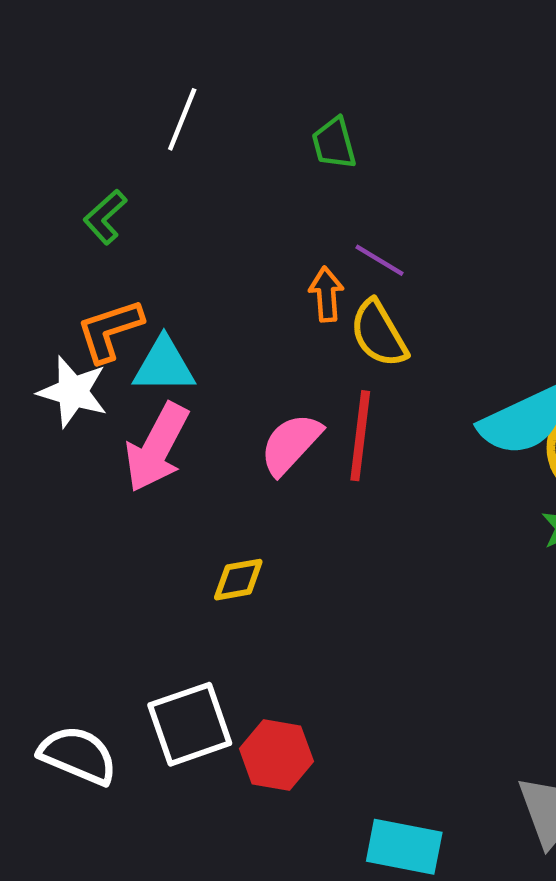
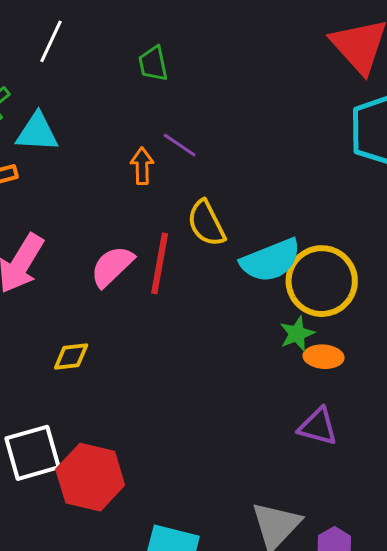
yellow semicircle: (379, 334) -> (206, 223), moved
cyan triangle: (164, 365) -> (37, 132), moved
red hexagon: (276, 755) -> (90, 477), size x1.4

